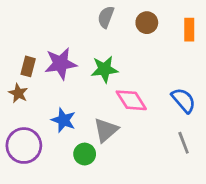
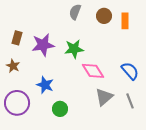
orange rectangle: (189, 30) -> (125, 21), moved
brown rectangle: (28, 66) -> (17, 38), moved
gray triangle: (106, 130) -> (104, 97), moved

